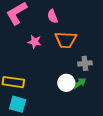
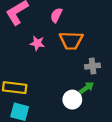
pink semicircle: (52, 16) -> (56, 15), turned 48
white circle: (66, 83) -> (72, 100), moved

